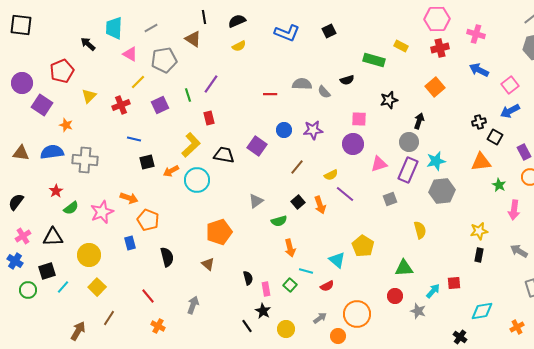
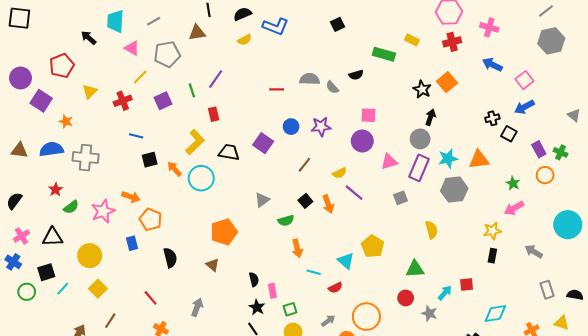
blue L-shape: (287, 33) -> (276, 26), moved
brown triangle: (193, 39) -> (197, 33), turned -42
black star: (389, 100) -> (422, 89), moved, turned -30
orange triangle: (481, 162) -> (479, 160), moved
orange arrow: (171, 171) -> (174, 169), turned 77
pink arrow: (514, 210) -> (514, 208), moved, turned 54
green square: (290, 285) -> (290, 309), moved, turned 32
black star: (263, 311) -> (257, 307), moved

